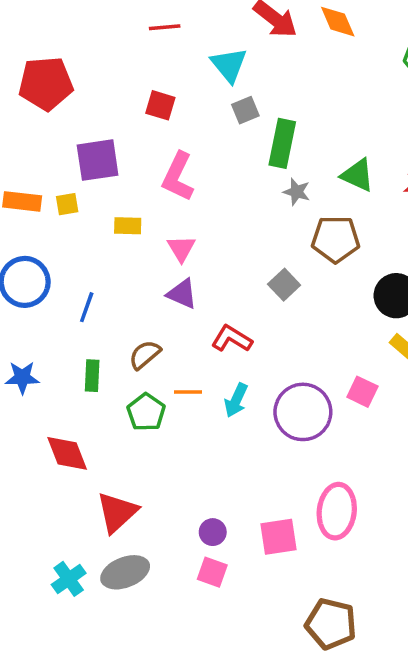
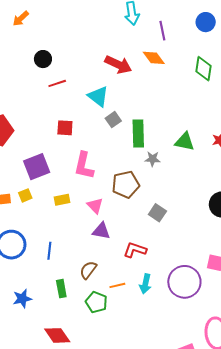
brown pentagon: (336, 239) -> (126, 185), moved

